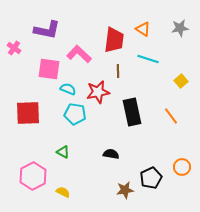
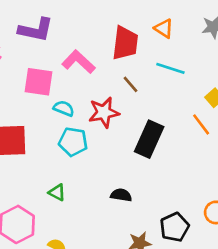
brown line: (118, 71) -> (130, 84), turned -40
black rectangle: (132, 112) -> (149, 139), turned 36
orange line: (171, 116) -> (201, 124), moved

